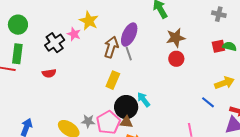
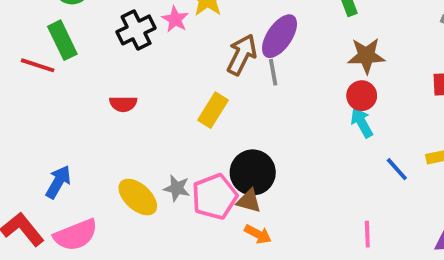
green rectangle: (17, 54) -> (62, 40), turned -42
red semicircle: (49, 73) -> (123, 104), moved
yellow rectangle: (113, 80) -> (213, 110), moved
cyan arrow: (144, 100) -> (362, 123), moved
blue line: (208, 102) -> (397, 169), moved

